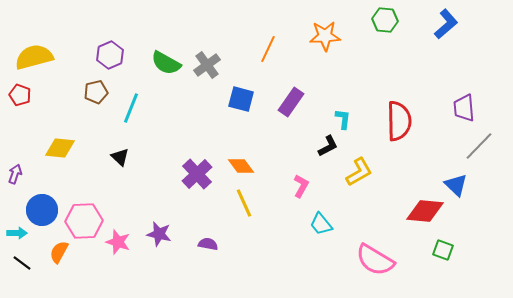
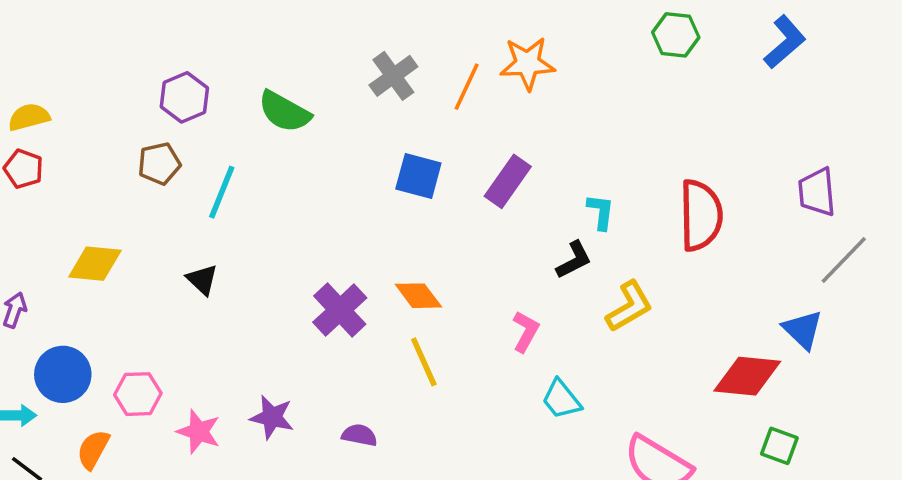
orange star: (325, 36) -> (527, 63), moved
yellow semicircle: (34, 57) -> (29, 117), moved, size x0.6
gray cross: (207, 65) -> (393, 76), moved
pink hexagon: (84, 221) -> (138, 394), size x0.7

